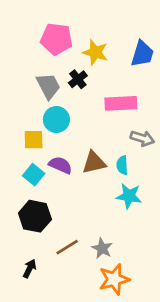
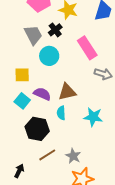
pink rectangle: (121, 103) -> (87, 48), turned 60
cyan circle: (56, 120) -> (49, 56), moved
cyan semicircle: (122, 165) -> (61, 113), moved
black hexagon: (35, 216) -> (37, 129), moved

